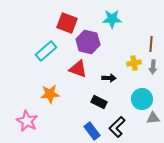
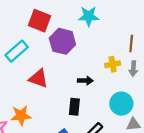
red triangle: (78, 69) -> (38, 78), moved
orange star: (50, 94) -> (21, 116), moved
black rectangle: (99, 102) -> (74, 107), turned 70

